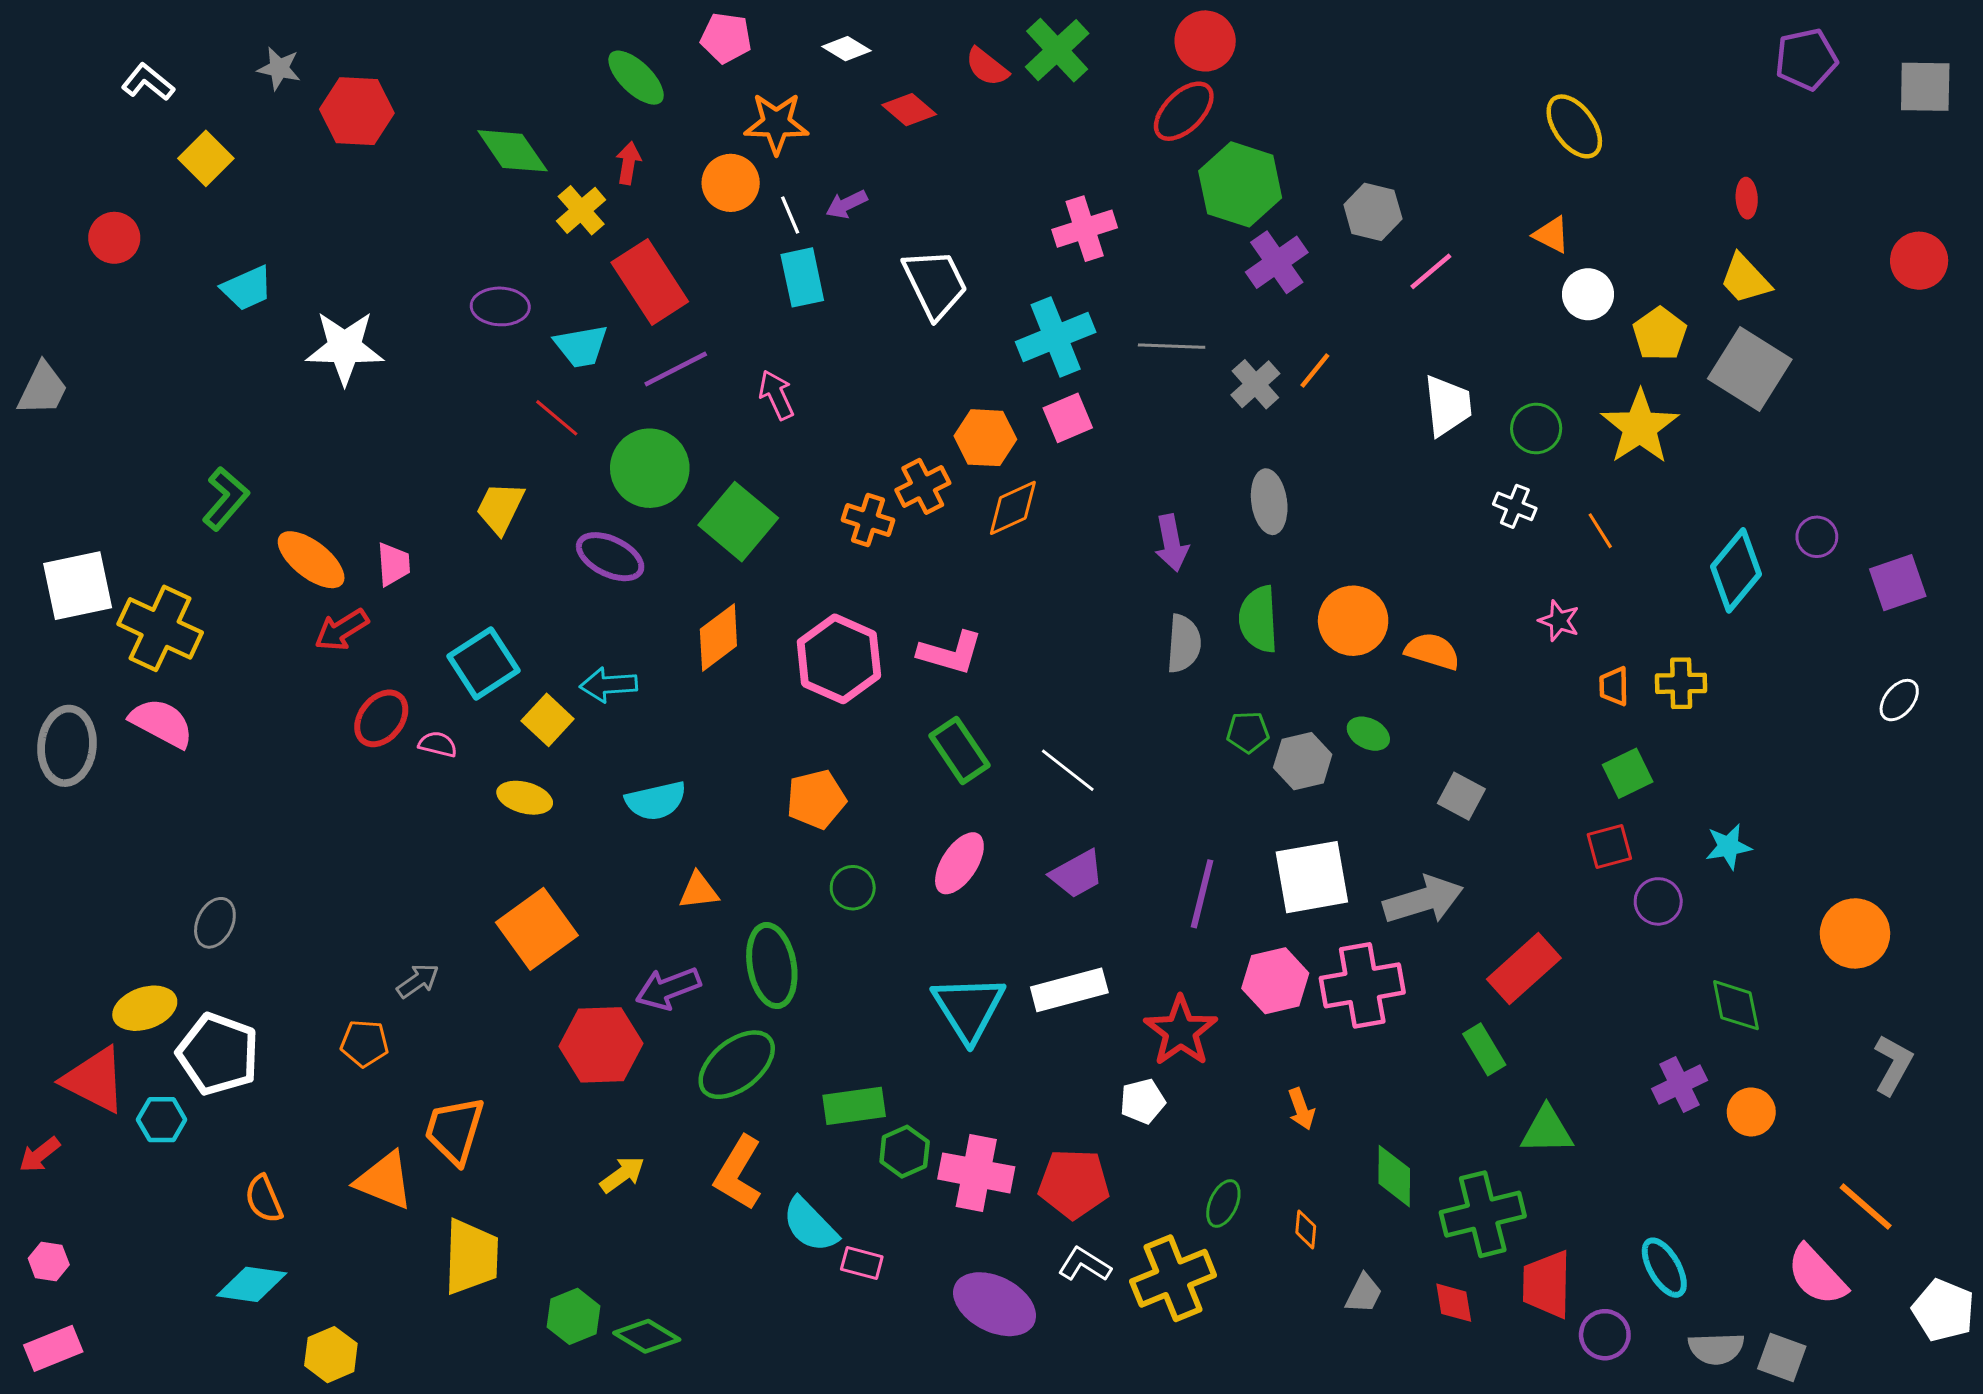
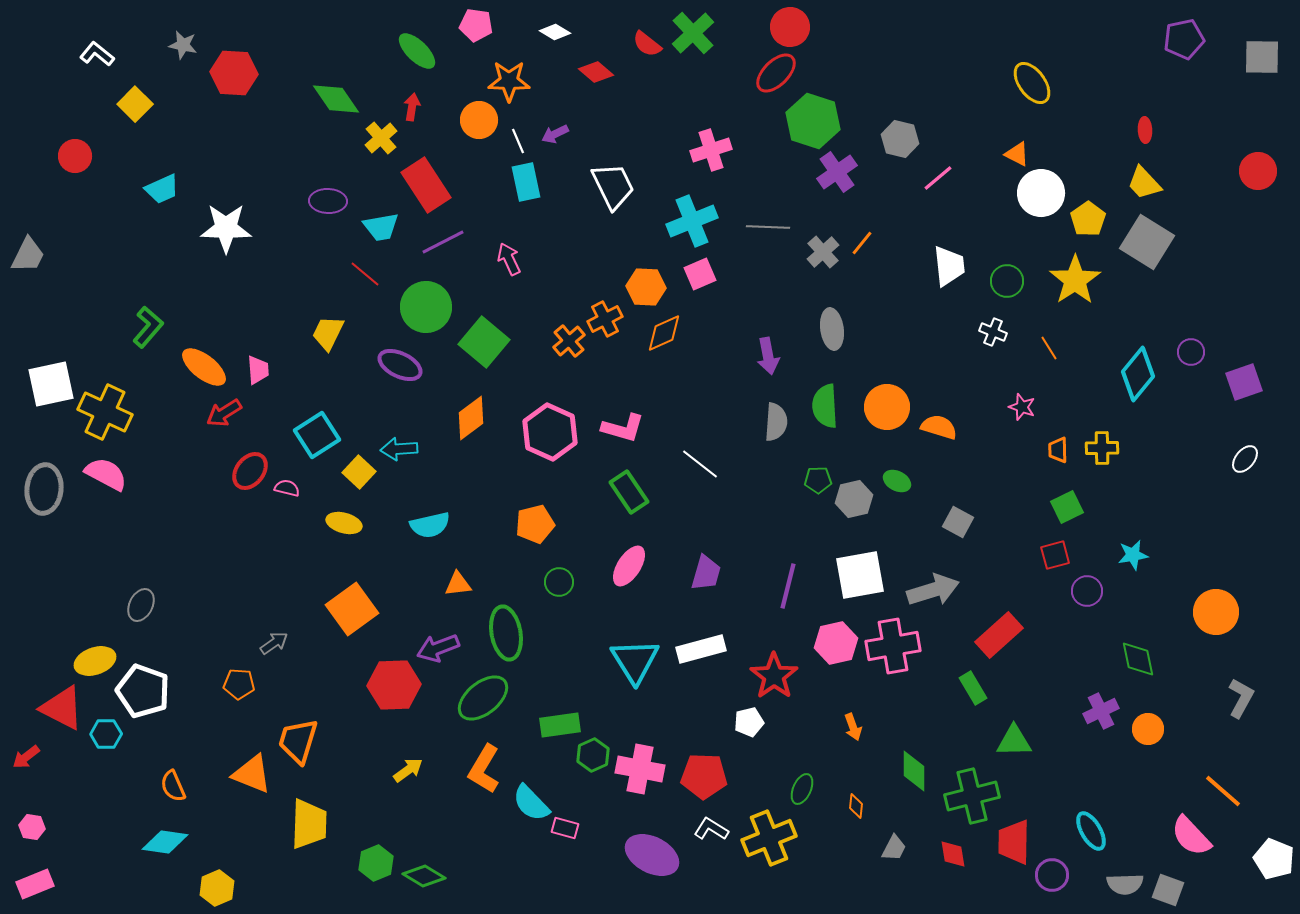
white circle: (1588, 294) -> (1041, 193), size x1.4
orange cross: (868, 520) -> (569, 341), turned 32
white line: (1068, 770) -> (700, 464), moved
purple trapezoid: (1077, 874) -> (706, 573), turned -45

